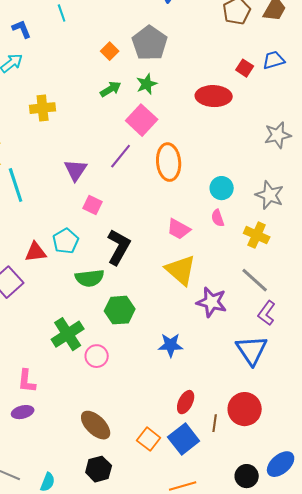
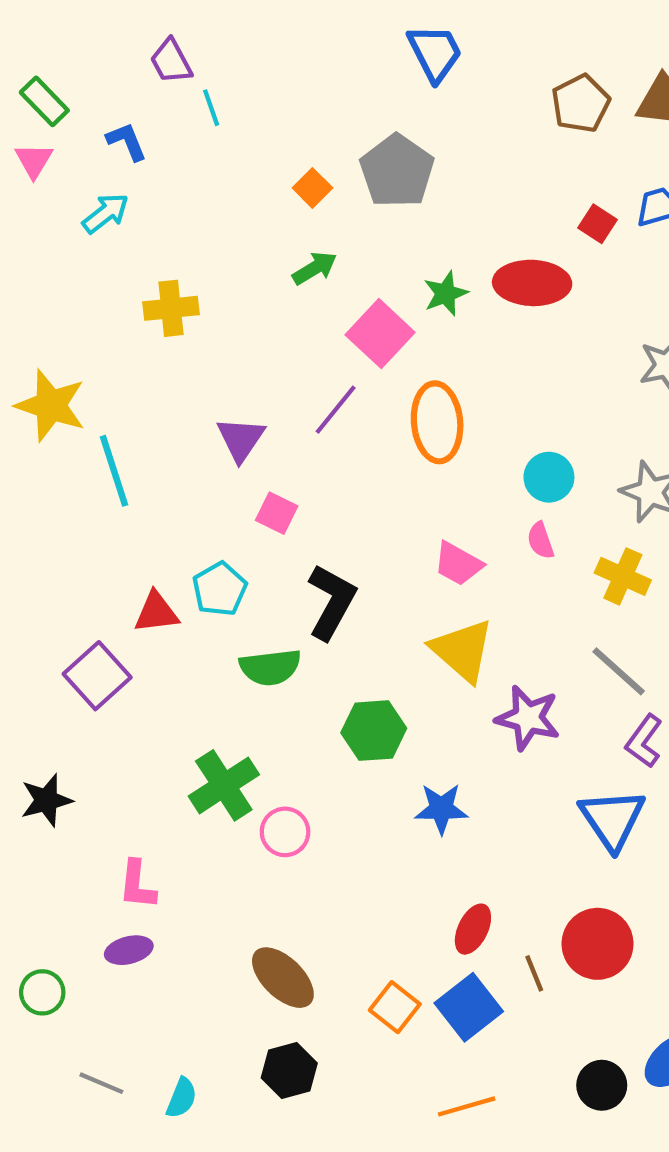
green star: (147, 84) -> (445, 293), moved
green hexagon: (120, 310) -> (374, 731), moved
brown line: (215, 423) -> (534, 973), turned -30

